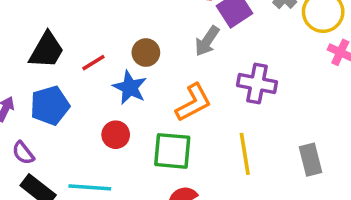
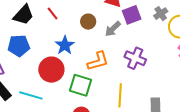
brown circle: (146, 53) -> (88, 22), moved
red line: (93, 63) -> (53, 14), moved, turned 72
red circle: (116, 135) -> (51, 70), size x1.6

